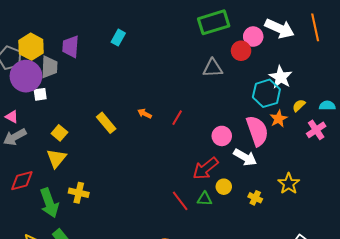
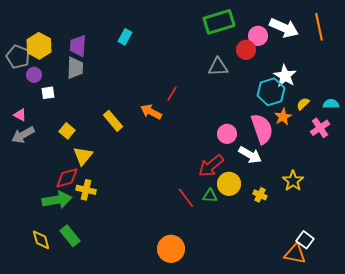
gray trapezoid: (49, 67) -> (75, 68), moved
purple circle: (26, 76) -> (34, 75), size x0.5
orange arrow: (145, 114) -> (151, 112), size x1.5
red line: (177, 118) -> (172, 94), moved
yellow triangle: (56, 158) -> (83, 156), moved
red diamond: (22, 181) -> (67, 178), moved
yellow circle: (224, 187) -> (229, 184), size x1.5
green arrow: (49, 203) -> (57, 200), turned -80

